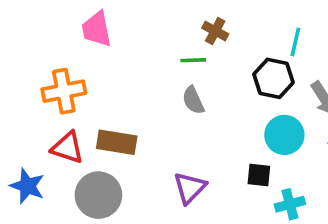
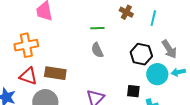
brown cross: (215, 31) -> (126, 12), moved
black hexagon: (273, 78) -> (141, 54), moved
cyan circle: (284, 135) -> (157, 74), moved

